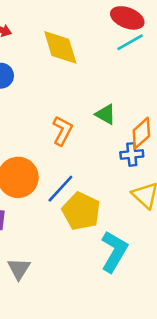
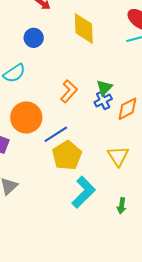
green triangle: (105, 114) -> (104, 88), turned 30
blue cross: (132, 154) -> (103, 101), moved, turned -36

